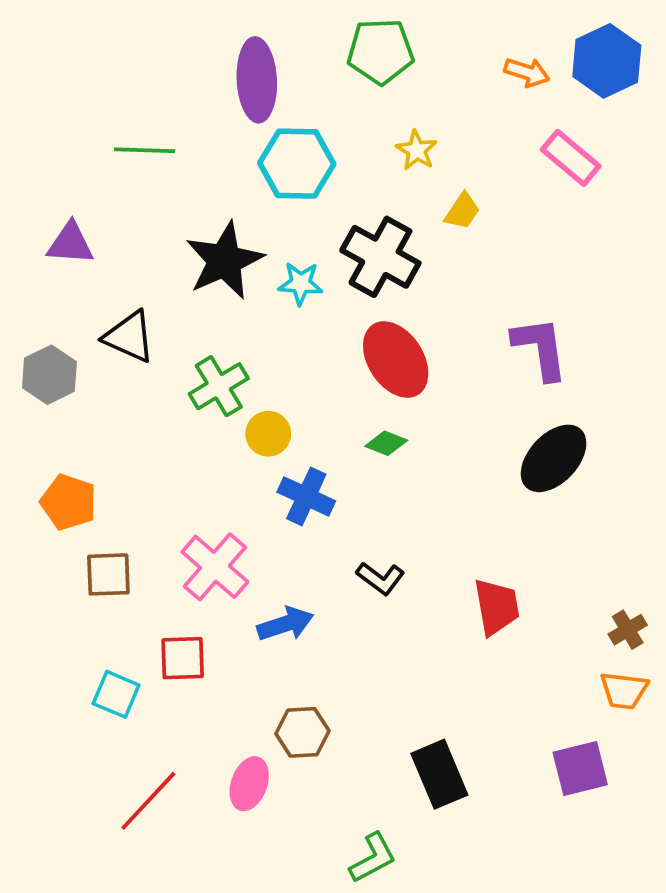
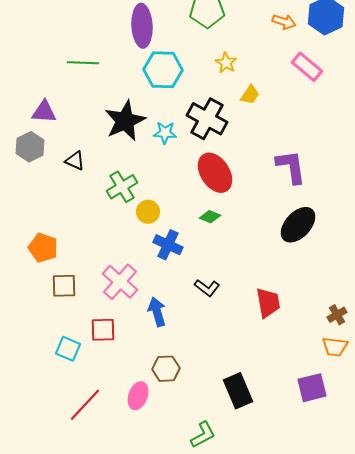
black triangle: (129, 337) -> (75, 161), size x0.7
gray hexagon: (49, 375) -> (30, 147), moved
blue arrow: (285, 624) -> (157, 312), turned -88

